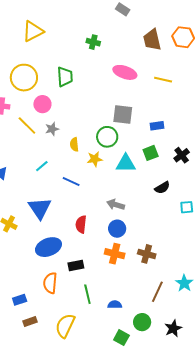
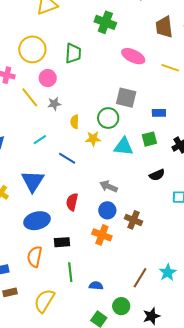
green cross: (93, 42) -> (105, 22), size x1.5
brown cross: (147, 254) -> (134, 220), moved

